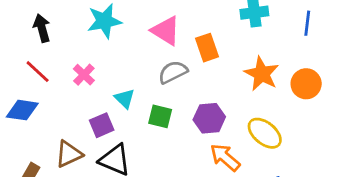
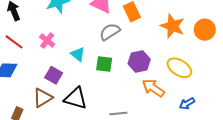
purple square: (102, 125) -> (54, 75), moved, turned -30

